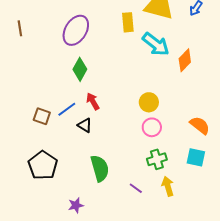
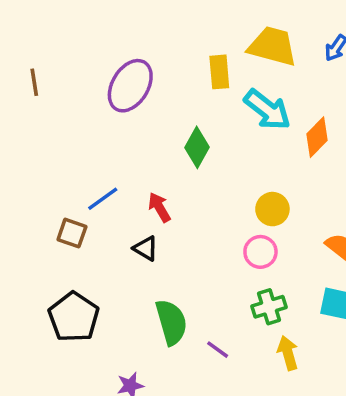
green diamond: (80, 69) -> (197, 147), moved
yellow circle: (149, 102) -> (272, 209), moved
blue line: (67, 109) -> (103, 199), moved
purple line: (136, 188) -> (218, 350), moved

